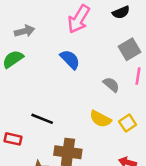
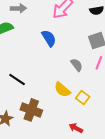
yellow square: (128, 123) -> (83, 98), turned -32

